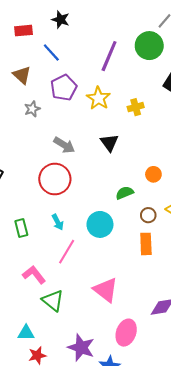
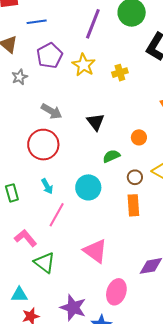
blue line: (51, 52) -> (37, 22), turned -54
black triangle: (109, 143) -> (96, 122), moved

